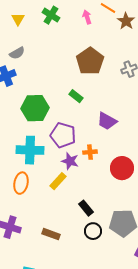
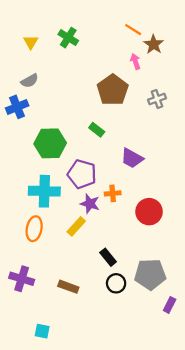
pink arrow: (87, 17) -> (135, 61), moved

